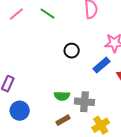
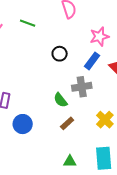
green semicircle: (62, 96) -> (60, 100), turned 63
gray cross: (85, 102) -> (82, 87), moved

